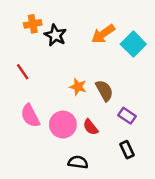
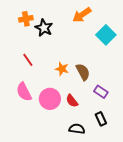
orange arrow: (103, 34) -> (82, 15), moved
red line: (23, 72) -> (28, 60), moved
black semicircle: (78, 162) -> (77, 129), moved

